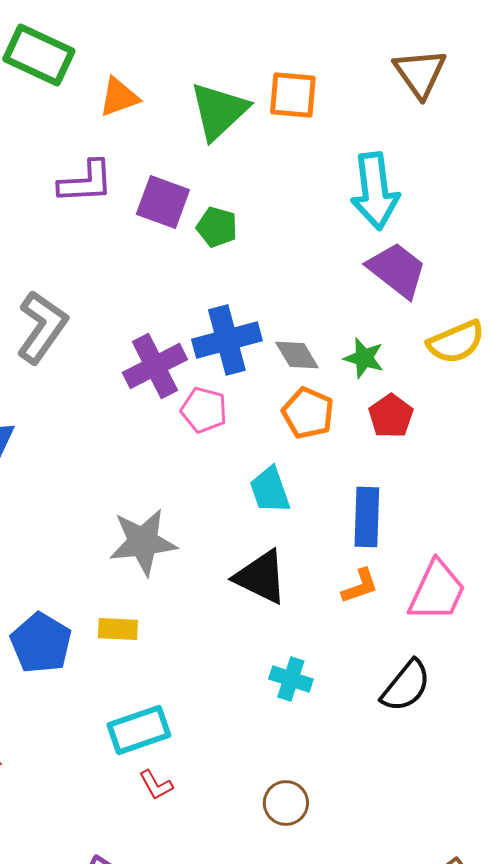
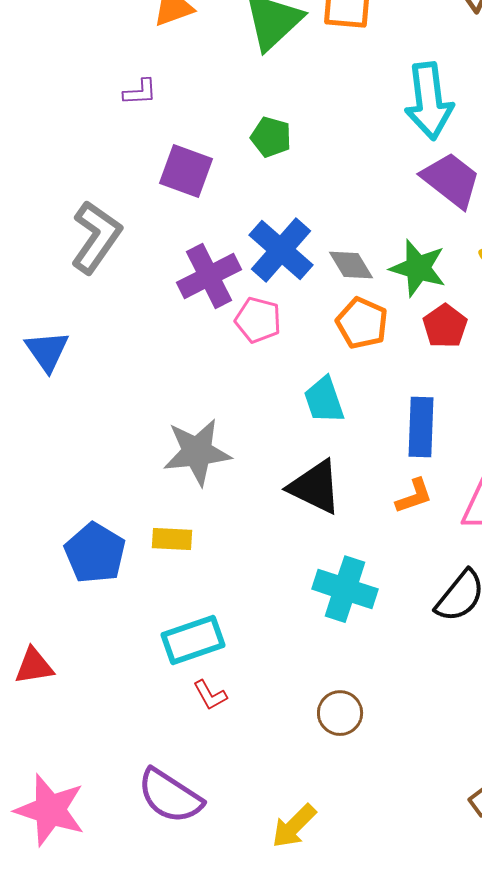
purple L-shape: (86, 182) -> (140, 92), size x0.6
purple square: (163, 202) -> (186, 171), moved
blue cross: (227, 340) -> (281, 250), turned -34
green star: (364, 358) -> (418, 268), size x1.4
cyan cross: (291, 679) -> (345, 589), size x1.5

